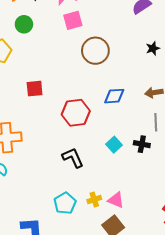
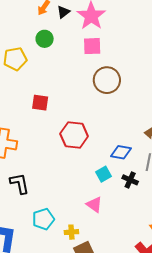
blue diamond: (114, 96) -> (121, 152), moved
black L-shape: (73, 158) -> (20, 183), moved
yellow cross: (94, 199) -> (71, 232), moved
pink triangle: (116, 200) -> (94, 205), moved

